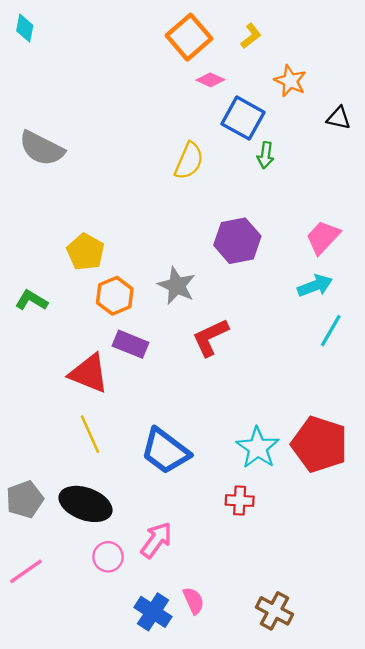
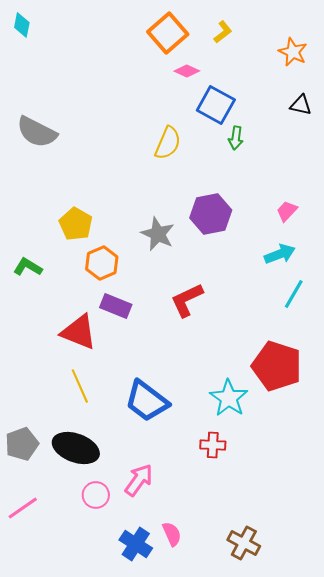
orange star: (290, 81) -> (293, 52), moved
pink trapezoid: (323, 237) -> (287, 211), size x0.7
gray star: (177, 286) -> (158, 234), moved
red pentagon: (320, 444) -> (277, 366), moved

